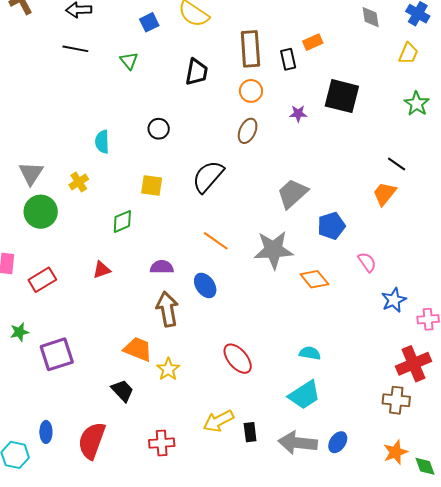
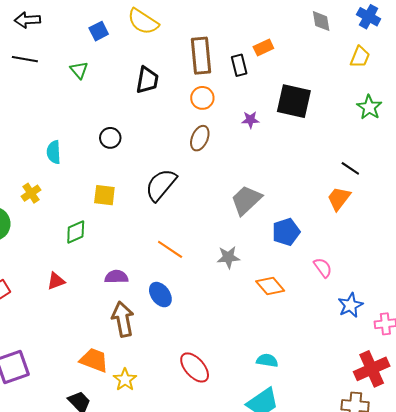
gray star: (273, 250) -> (228, 257), size x0.6

